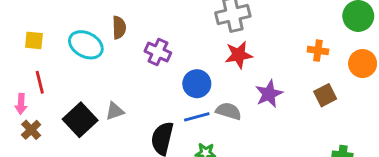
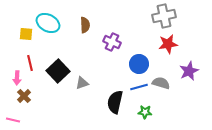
cyan ellipse: (86, 45) -> (48, 23), moved
black square: (80, 120) -> (58, 71), moved

